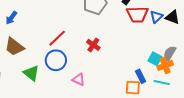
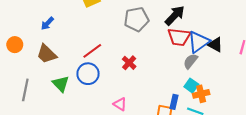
blue triangle: (156, 17) -> (199, 42), size x1.6
gray semicircle: (170, 53) -> (190, 61), moved
blue rectangle: (140, 76) -> (174, 102), turned 32
pink triangle: (79, 79) -> (120, 104), moved

